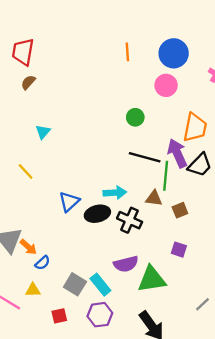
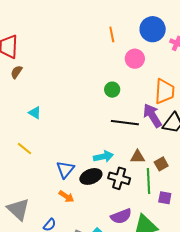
orange line: (127, 52) -> (112, 34), moved
blue circle: (174, 53) -> (153, 29), moved
cyan triangle: (43, 132) -> (35, 113), turned -32
green line: (166, 176) -> (148, 181), moved
orange arrow: (28, 247) -> (66, 196), moved

